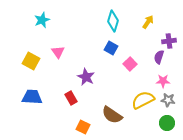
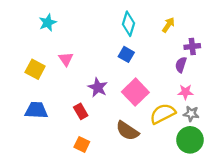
pink square: (130, 64) -> (135, 92), moved, size x1.6
green circle: (167, 123) -> (190, 140), size x1.5
orange square: (83, 127) -> (82, 144), moved

